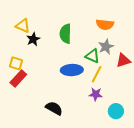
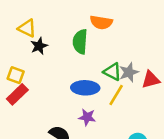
orange semicircle: (105, 25) -> (101, 22), moved
gray star: (106, 47) -> (129, 72), moved
purple star: (96, 94) -> (87, 117), moved

